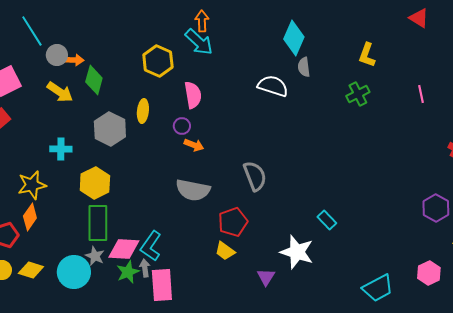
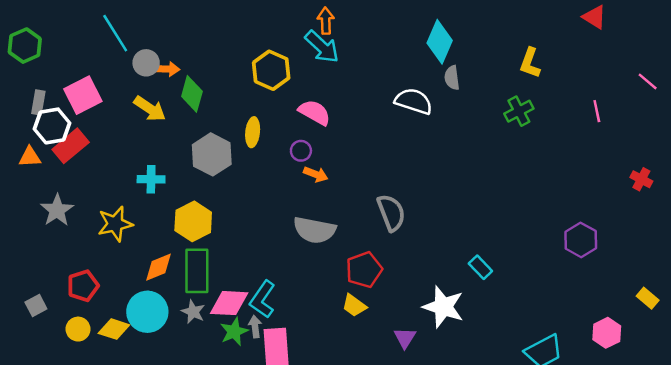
pink semicircle: (193, 95) -> (315, 112), turned -52
purple hexagon: (436, 208) -> (581, 240), moved
orange diamond: (30, 217) -> (158, 267), moved, turned 32
cyan circle: (74, 272) -> (147, 312), moved

